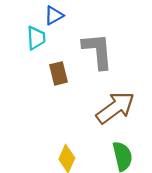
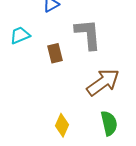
cyan trapezoid: (36, 38) -> (20, 35), moved, turned -110

